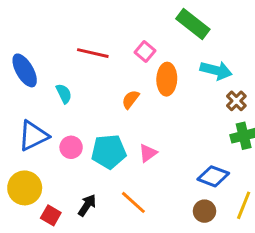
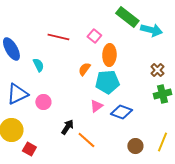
cyan arrow: (216, 70) -> (151, 30), moved
cyan pentagon: (109, 152) -> (107, 82), moved
blue diamond: (213, 176) -> (121, 112), moved
black arrow: (87, 205) -> (67, 127), moved

